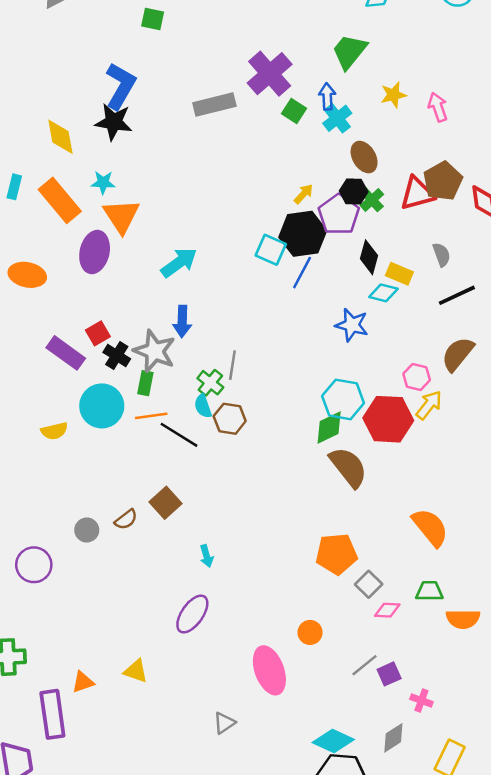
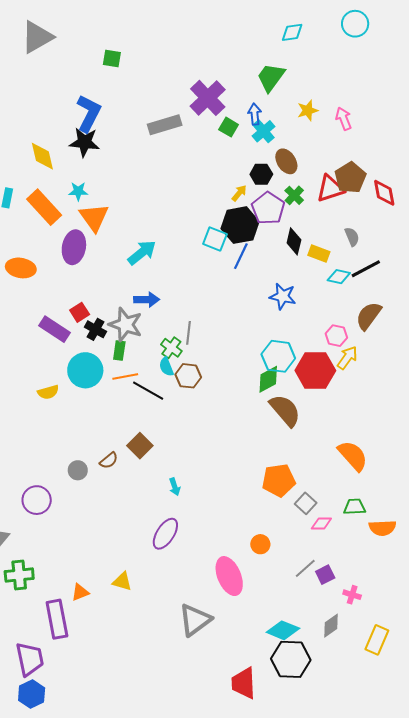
black hexagon: (354, 191) -> (261, 174), moved
cyan diamond: (383, 293) -> (339, 277), moved
blue arrow: (182, 321) -> (147, 300), turned -90
gray triangle: (224, 723) -> (195, 620), size x1.8

